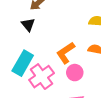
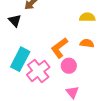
black triangle: (28, 25) -> (15, 21), moved

